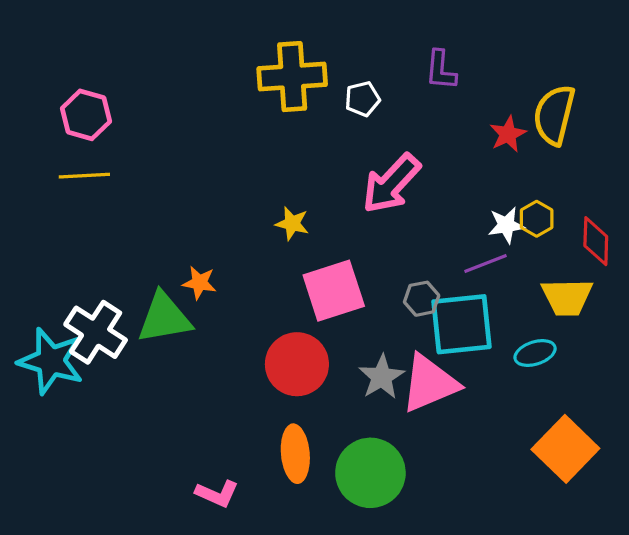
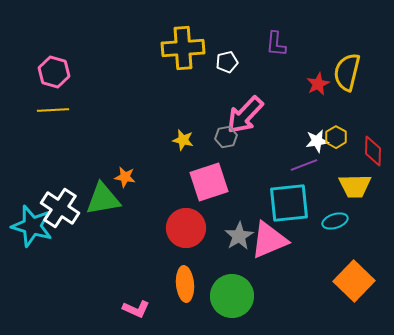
gray hexagon: (422, 299) -> (226, 137), moved

